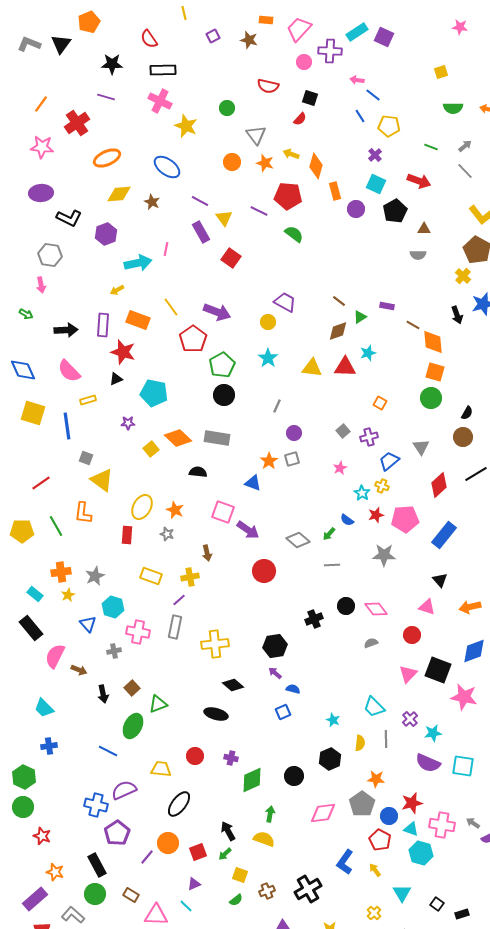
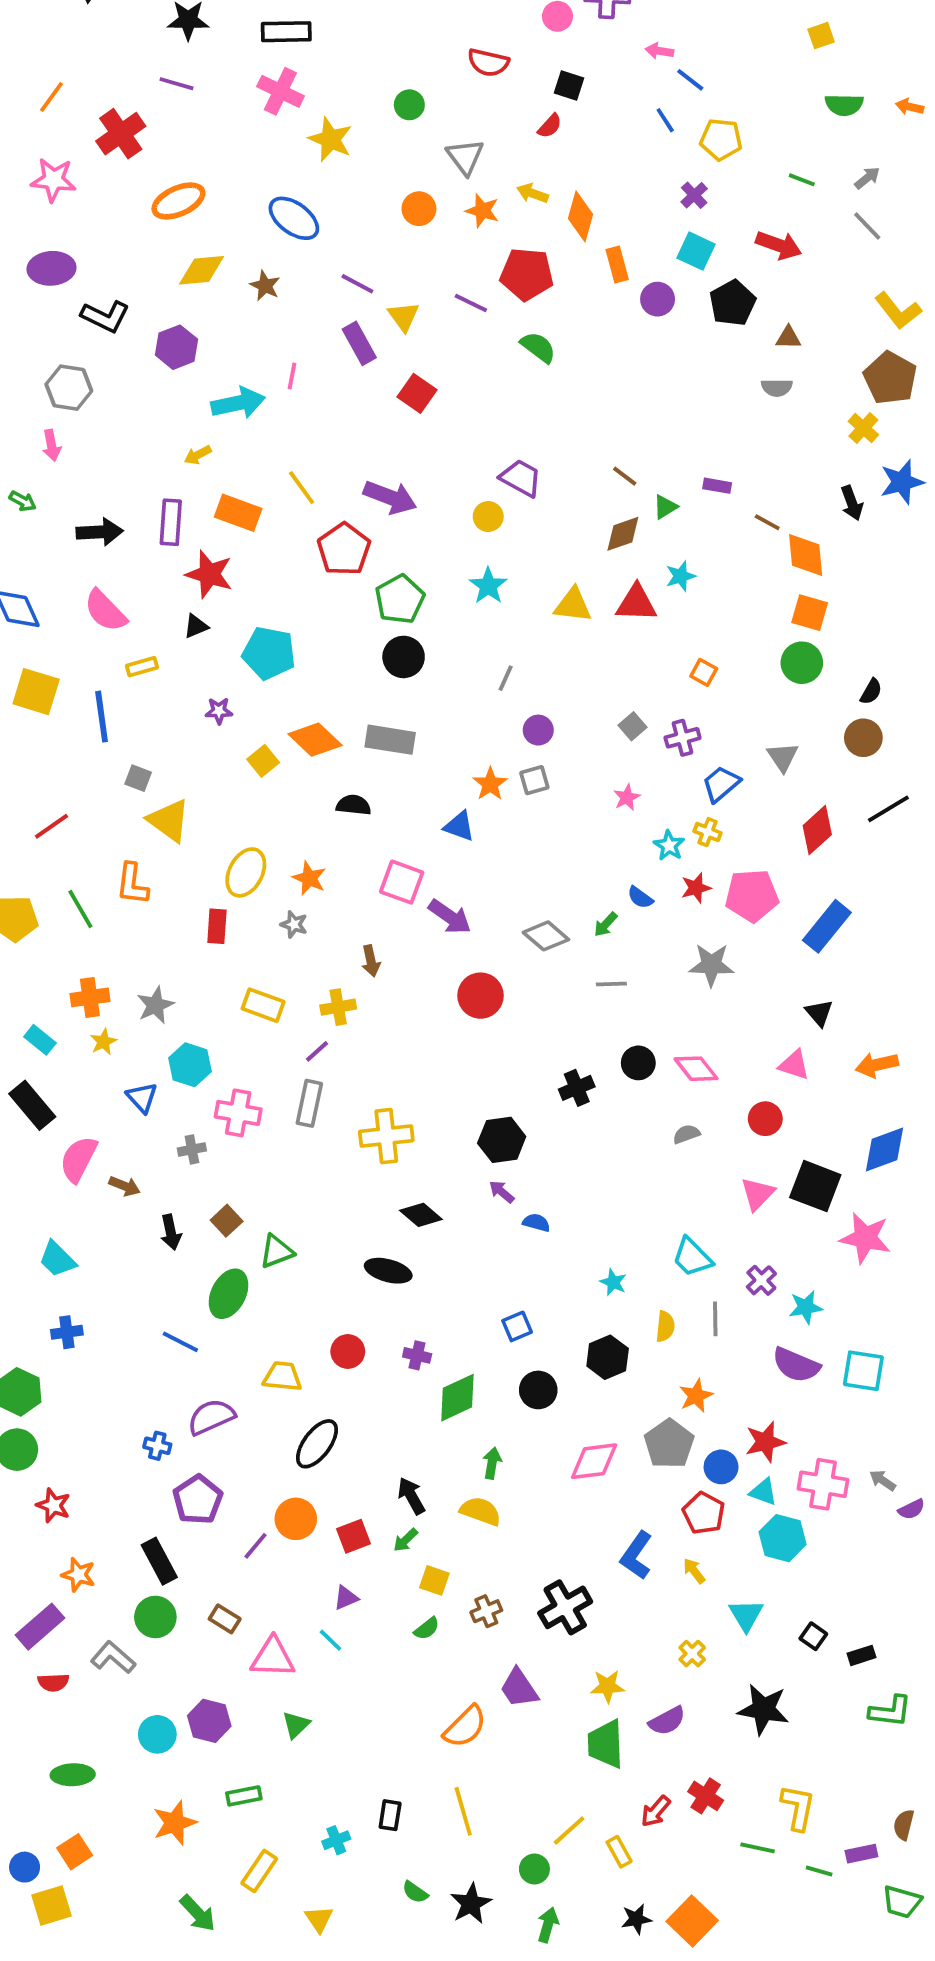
blue square: (283, 712) -> (517, 1326), moved
orange star: (376, 779) -> (696, 1396), turned -30
blue cross: (96, 805) -> (157, 1446), size x0.6

